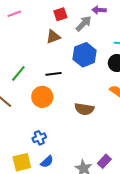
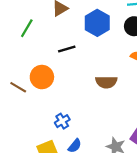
green line: (18, 73) -> (27, 28), moved
orange circle: (42, 97) -> (42, 77), moved

